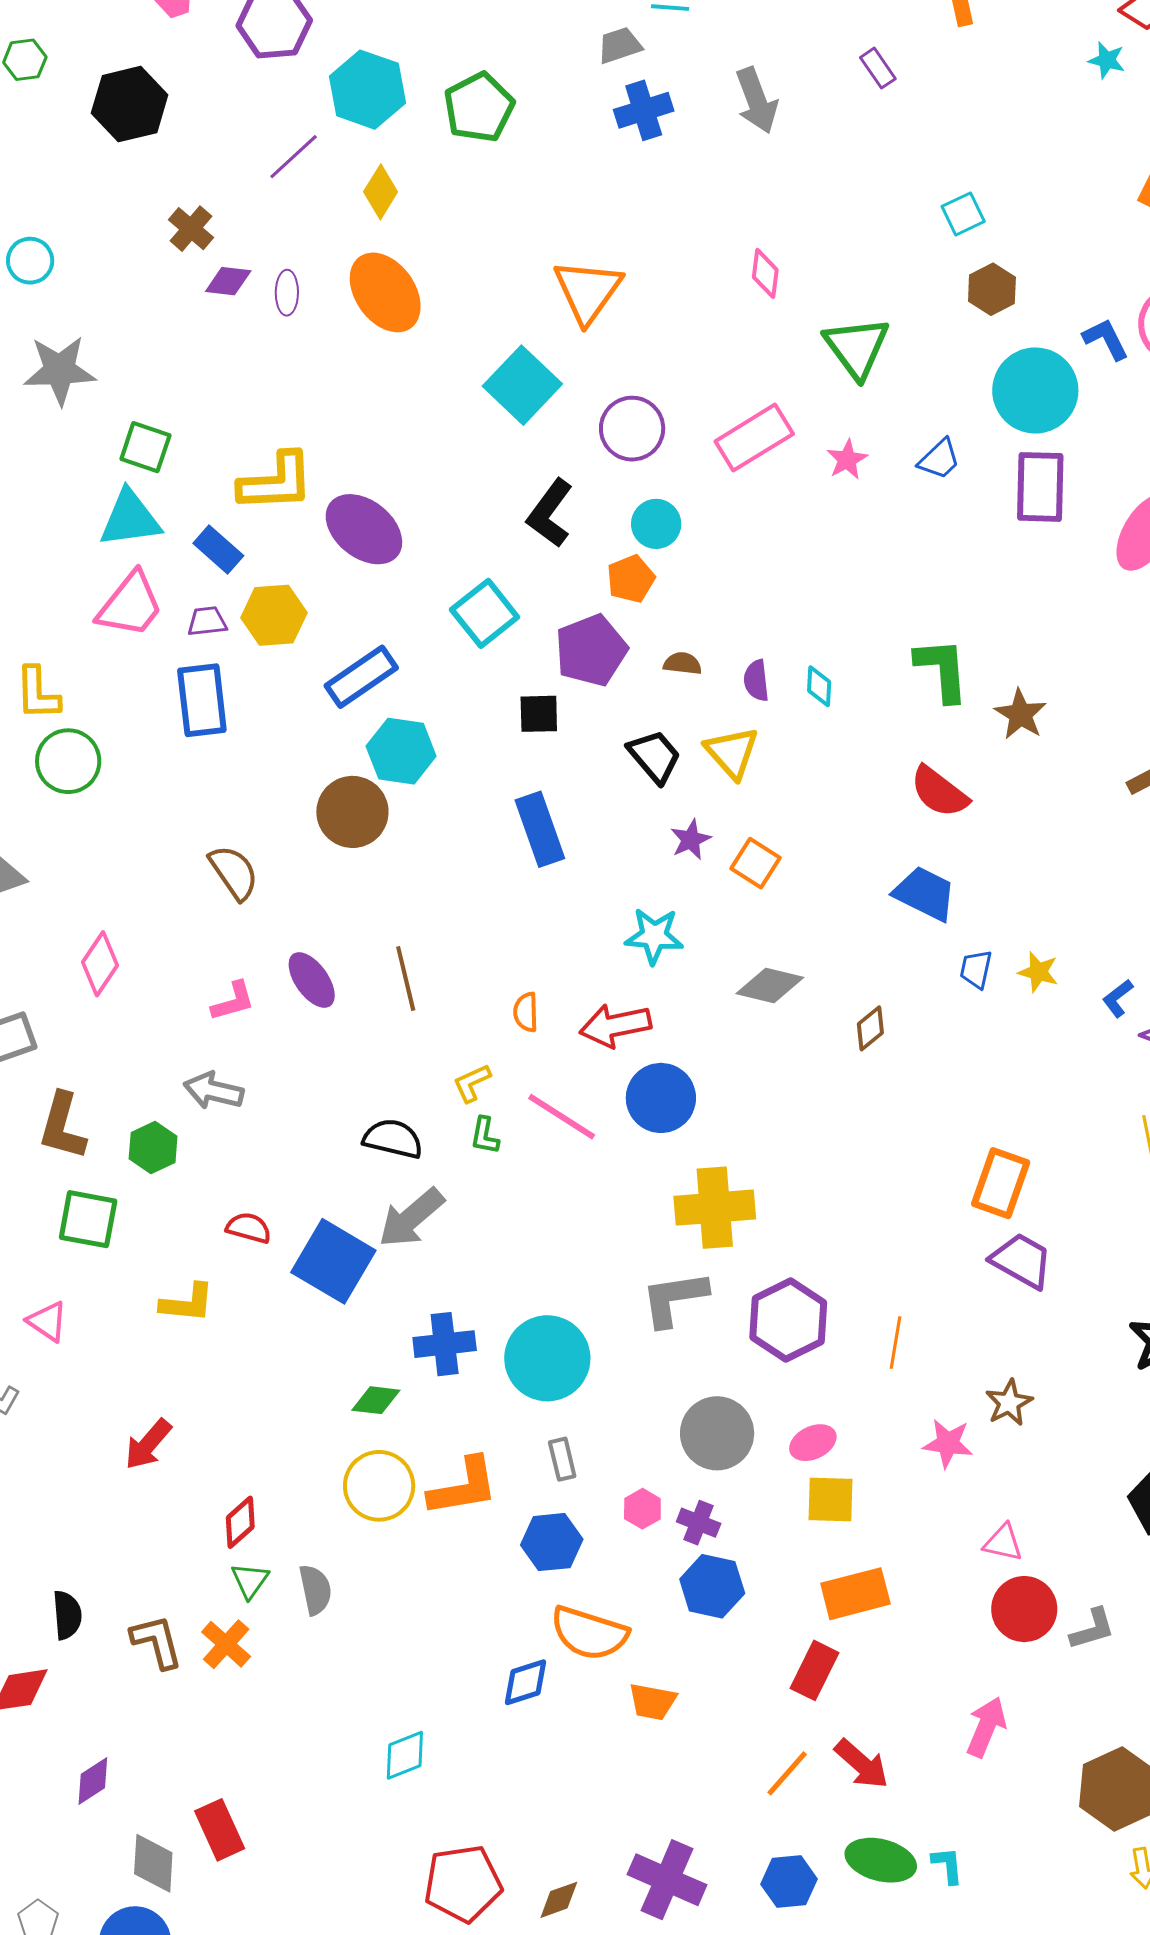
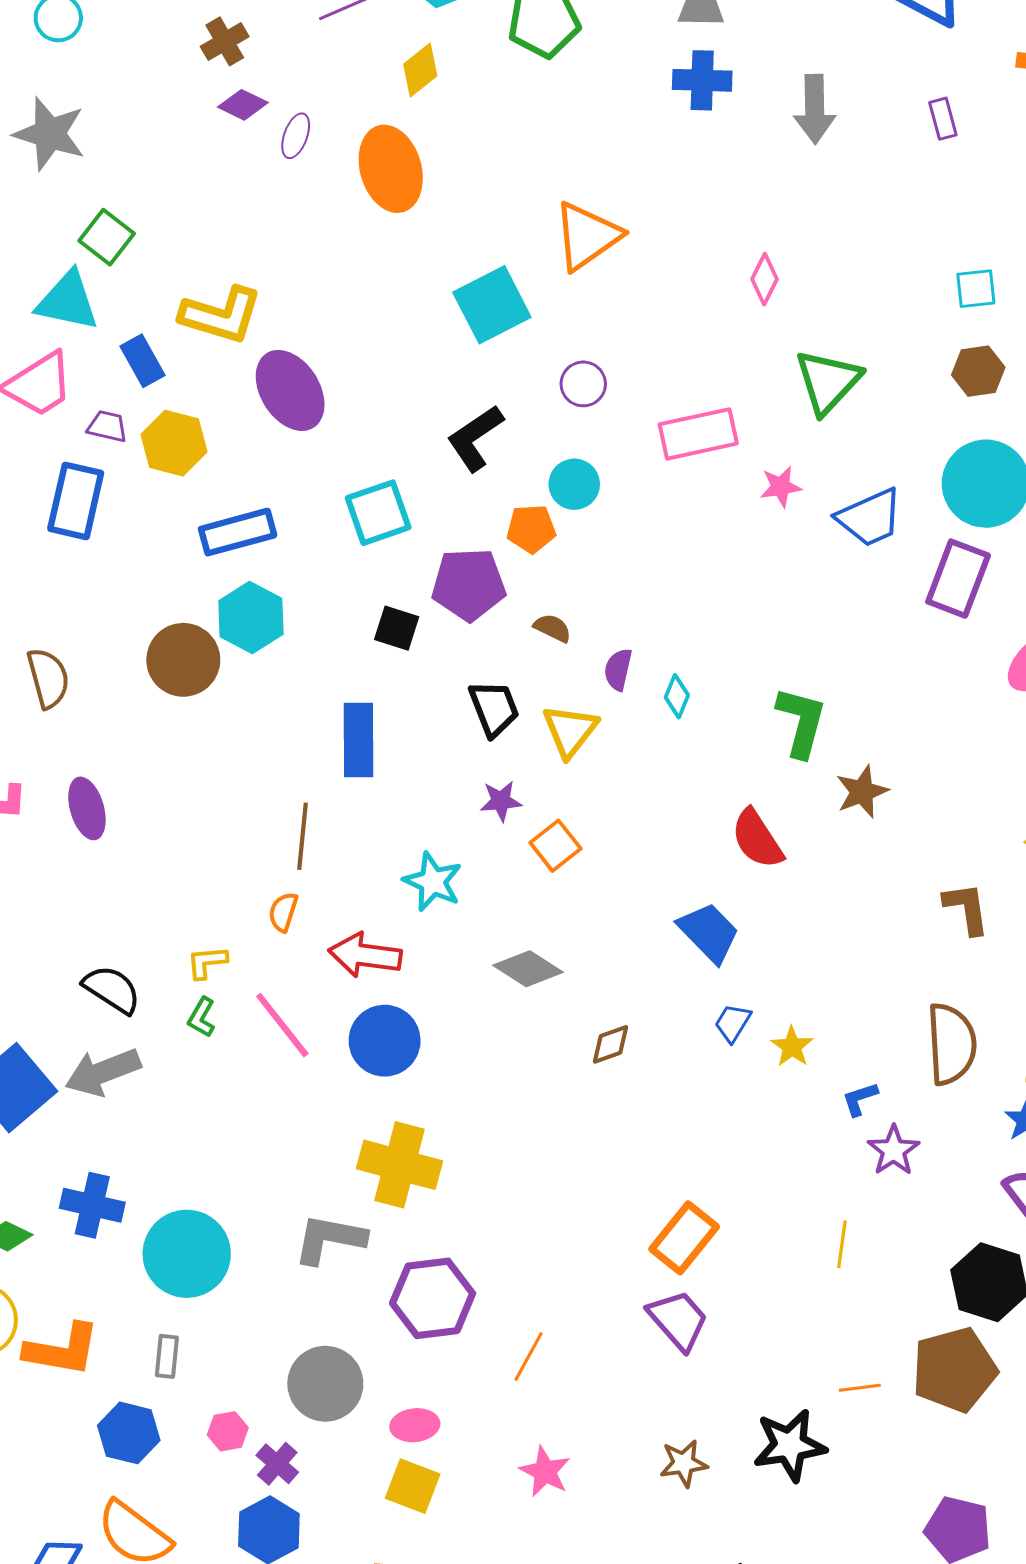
purple circle: (632, 429) -> (583, 384), size x0.7
blue trapezoid: (939, 459) -> (870, 518), size x1.5
brown line: (406, 978) -> (302, 836), moved
brown star: (1009, 1403) -> (684, 1463), moved

